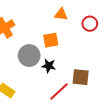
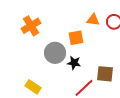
orange triangle: (61, 14) -> (93, 20), moved

